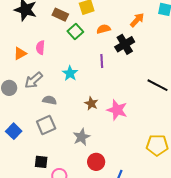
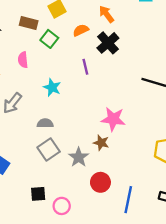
orange arrow: (137, 20) -> (107, 14), moved, turned -70
pink semicircle: (40, 48) -> (23, 60), moved
gray semicircle: (49, 100) -> (45, 123), moved
brown star: (91, 104) -> (101, 143), moved
gray square: (46, 125) -> (49, 150), moved

